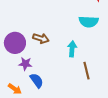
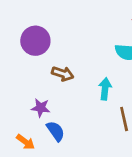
purple circle: (15, 43) -> (35, 41), moved

